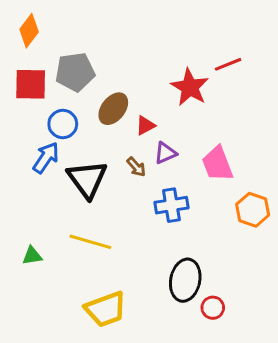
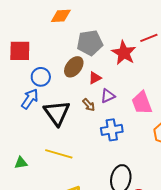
orange diamond: (29, 31) -> (61, 16), moved, turned 50
gray pentagon: (75, 72) -> (90, 43), moved

